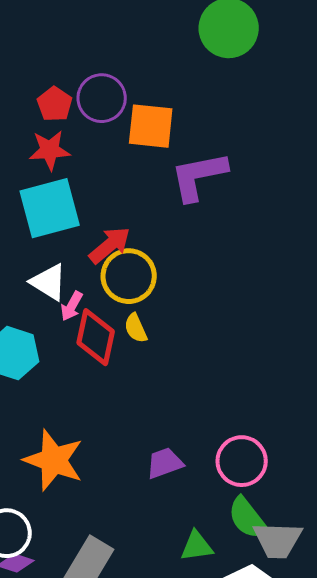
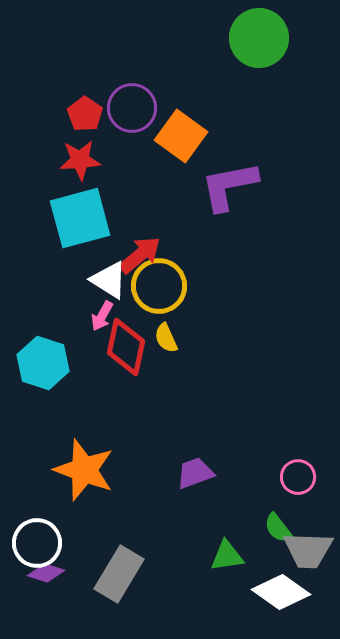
orange square: (151, 126) -> (181, 136), turned 30
white triangle: (49, 282) -> (109, 280), moved
pink circle: (242, 461) -> (298, 477), moved, size x0.7
green semicircle: (248, 518) -> (278, 528), size x0.7

